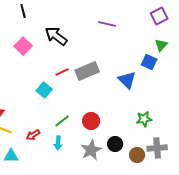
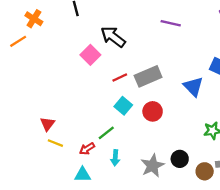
pink square: (23, 46) -> (90, 55), moved
cyan square: (44, 90) -> (123, 106), moved
green line: (62, 121) -> (106, 133), moved
red circle: (91, 121) -> (153, 111), moved
cyan triangle: (11, 156) -> (83, 175), moved

